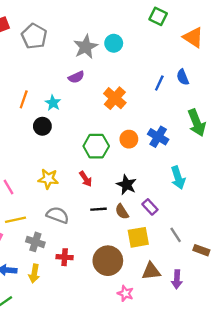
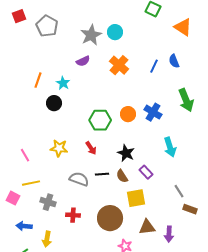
orange cross: (115, 98) -> (119, 65), moved
gray semicircle: (58, 215) -> (79, 179), moved
gray line: (176, 235) -> (179, 191), moved
yellow arrow: (34, 274) -> (47, 239), moved

